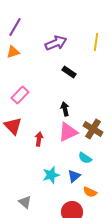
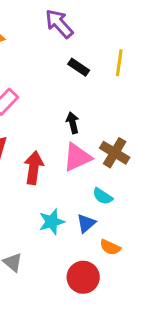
yellow line: (96, 42) -> (119, 63), moved
purple arrow: (56, 43) -> (59, 24), turned -110
red arrow: (39, 139) -> (34, 168), size x1.5

